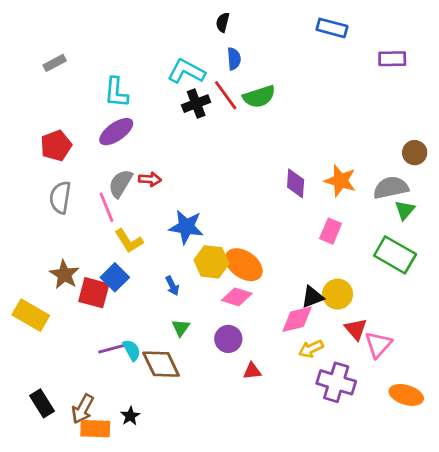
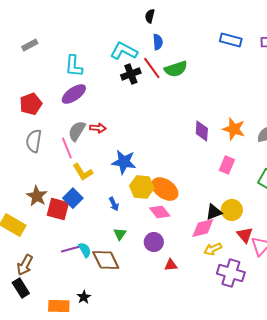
blue rectangle: (332, 28) -> (231, 40), moved
pink diamond: (237, 297) -> (160, 212), turned 35
brown arrow: (83, 409) -> (25, 265), moved

